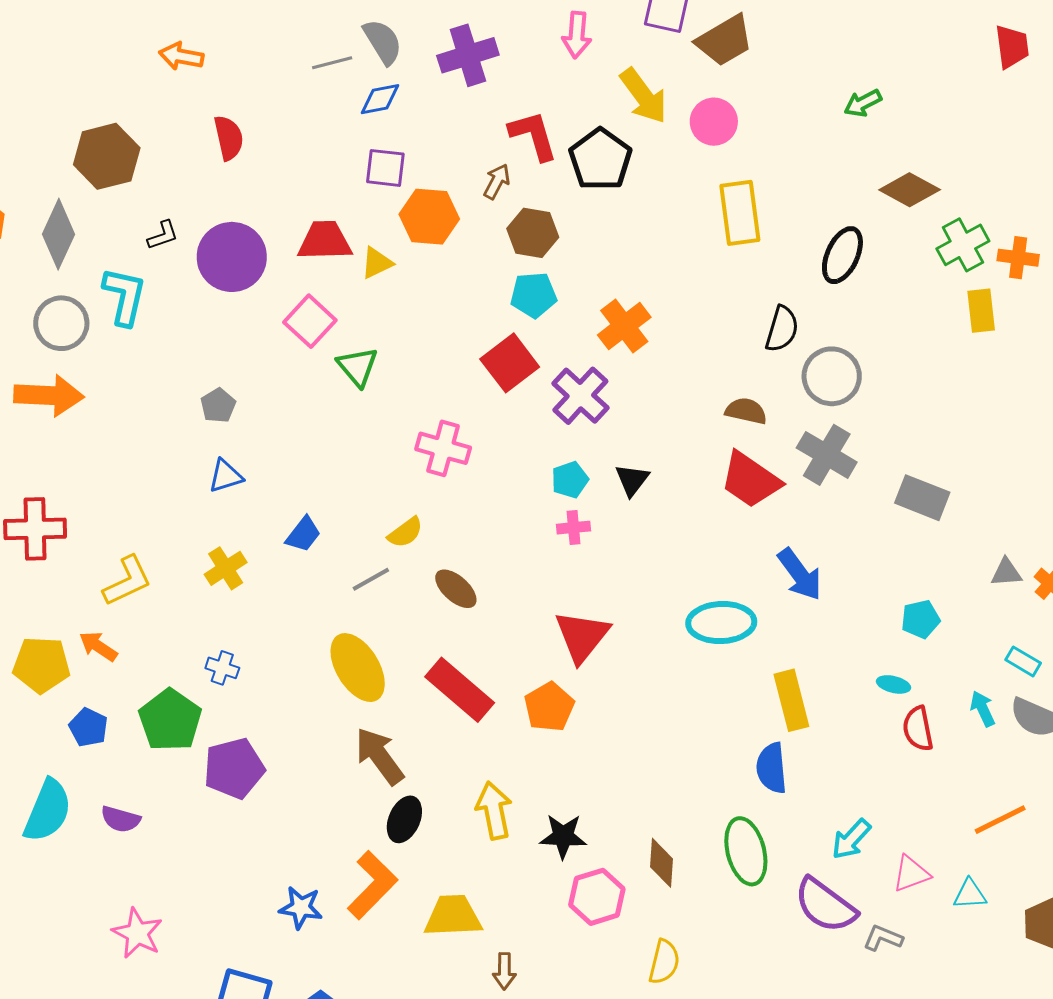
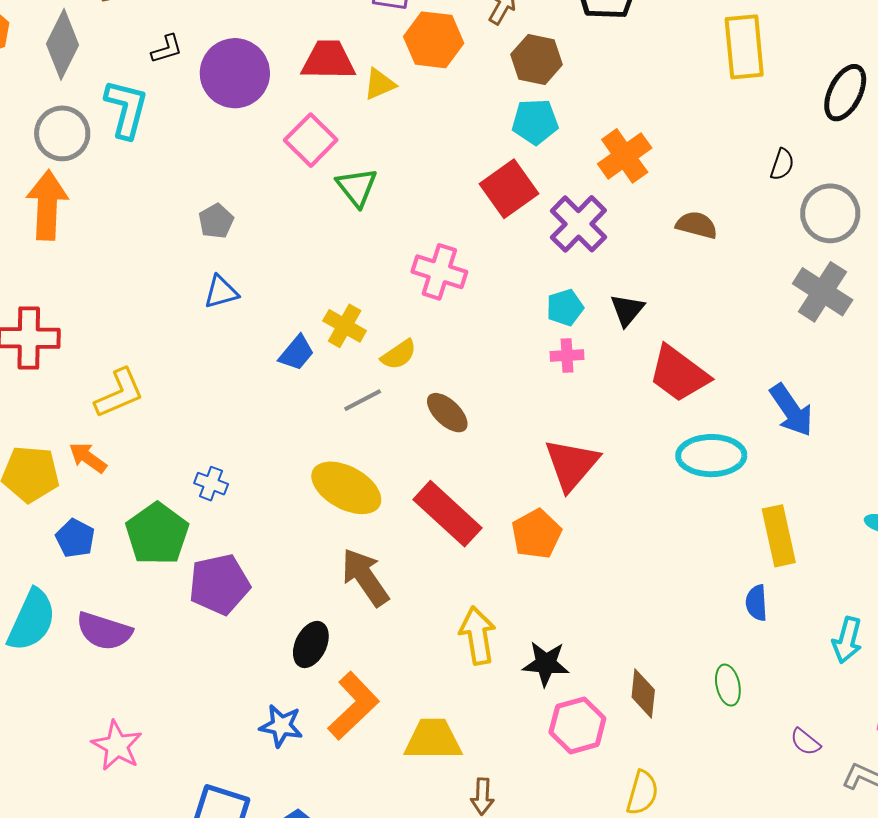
black semicircle: (782, 329) -> (782, 164), size x0.7
orange arrow: (49, 395) -> (47, 205), turned -92
brown semicircle: (746, 411) -> (697, 225), moved
red trapezoid: (750, 480) -> (679, 374), moved
yellow cross: (226, 568) -> (345, 326), moved, turned -30
yellow ellipse: (358, 668) -> (346, 488), turned -32
blue semicircle: (772, 768) -> (756, 603), size x0.7
purple semicircle: (121, 819) -> (104, 631), size x1.4
black ellipse: (404, 819) -> (311, 644), moved
cyan arrow: (851, 839) -> (847, 640), moved, turned -30
green ellipse: (746, 851) -> (728, 685), size x0.6
purple semicircle: (825, 905) -> (805, 742), size x0.5

